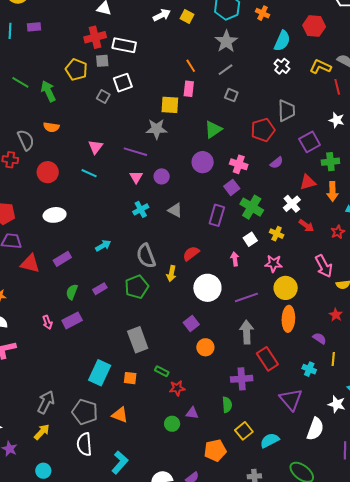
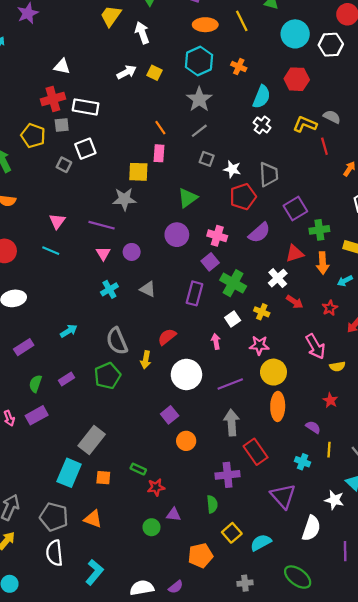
white star: (337, 120) -> (232, 169), moved
purple semicircle: (277, 163) -> (259, 233), size x1.5
gray rectangle: (138, 340) -> (92, 440), moved, turned 60

